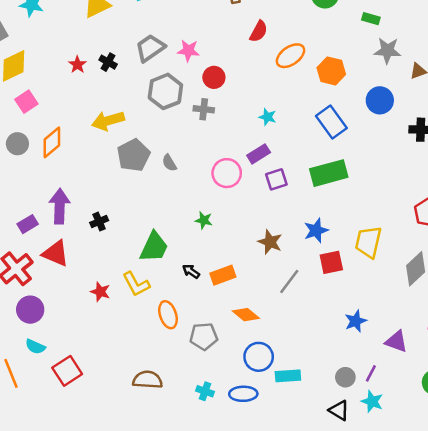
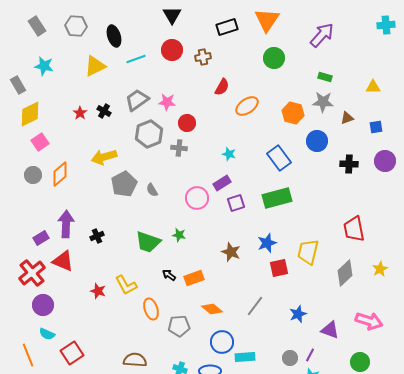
green rectangle: (371, 19) -> (325, 77), moved
orange hexagon: (331, 71) -> (293, 113), moved
green trapezoid: (154, 247) -> (148, 242), moved, turned 84
gray line: (289, 282) -> (255, 306), moved

